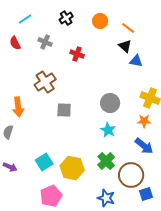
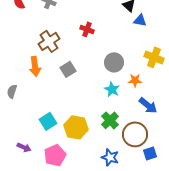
red cross: (77, 54) -> (87, 29), moved
orange arrow: (18, 107) -> (35, 66), moved
gray square: (64, 110) -> (68, 69), turned -35
orange star: (144, 121) -> (135, 80), moved
purple arrow: (10, 167) -> (24, 147), moved

